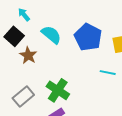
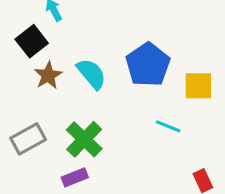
cyan semicircle: (51, 35) -> (91, 74), moved

